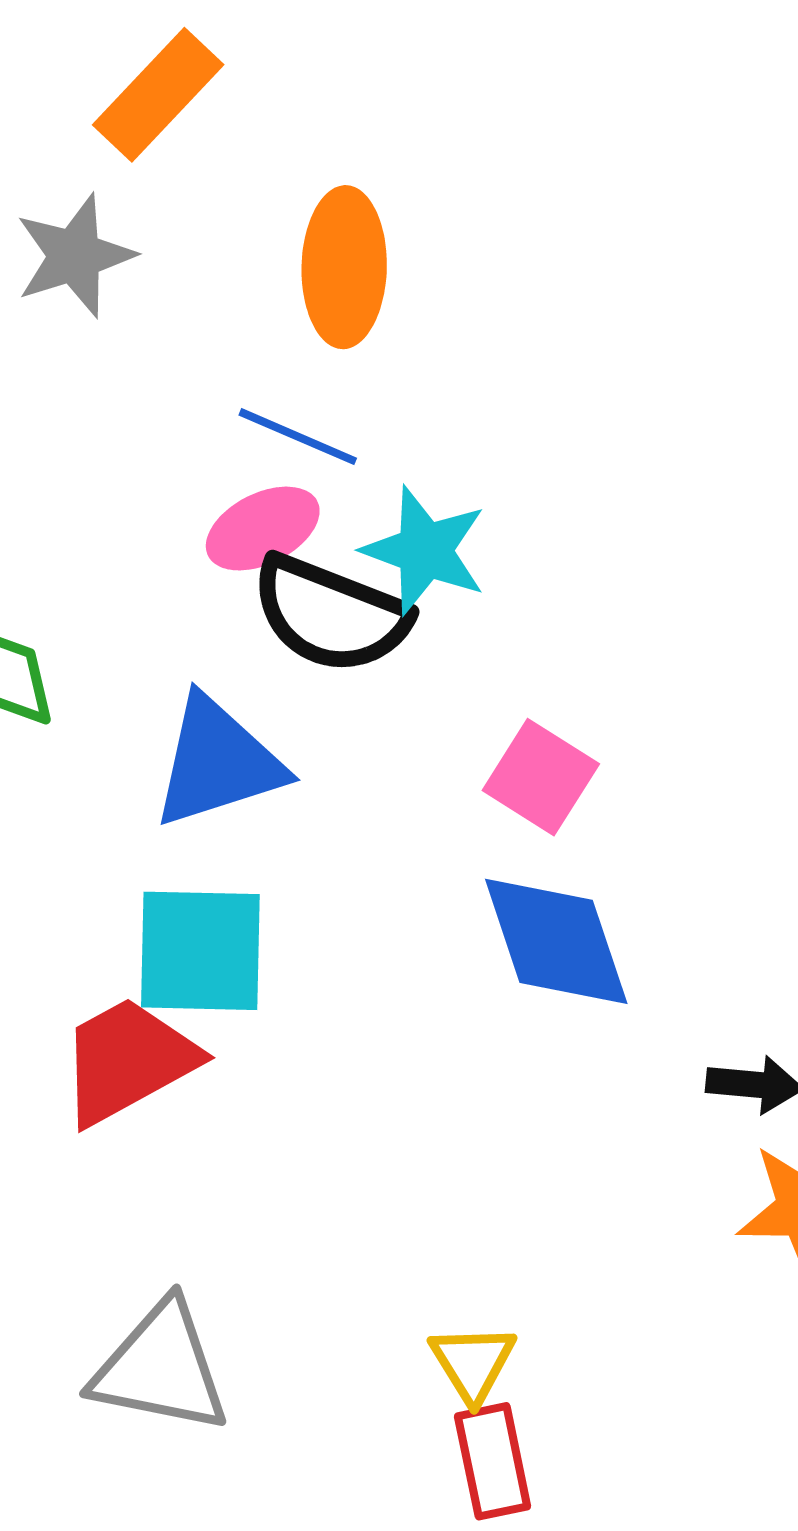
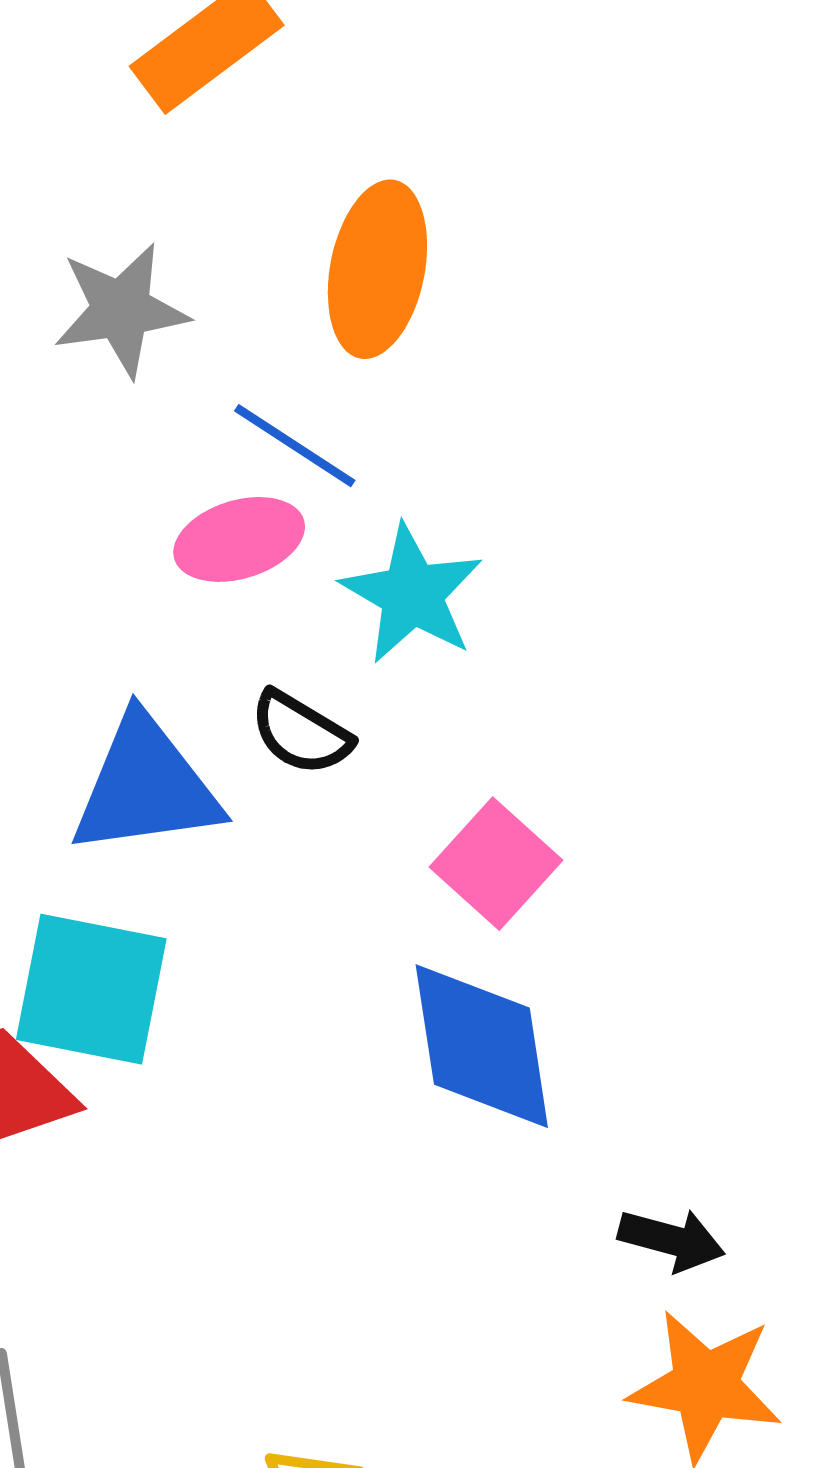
gray star: (75, 256) -> (121, 310), moved
black semicircle: (331, 614) -> (301, 733), moved, size x0.6

